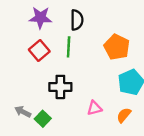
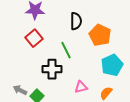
black semicircle: (77, 20) -> (76, 21), moved
green line: (69, 47) -> (66, 50), moved, turned -30

